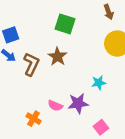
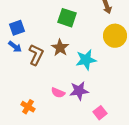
cyan star: (99, 83) -> (86, 60), moved, size x1.5
orange cross: (33, 119) -> (28, 107), moved

